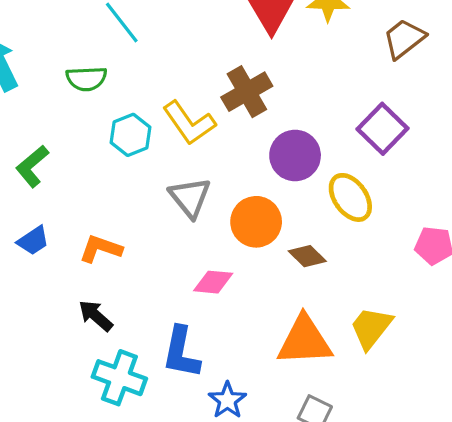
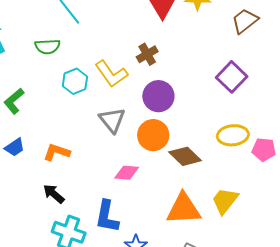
brown cross: (247, 92) -> (147, 54), size x0.7
purple circle: (295, 155) -> (158, 96), moved
yellow ellipse: (350, 197) -> (233, 135), moved, turned -60
brown diamond: (307, 256) -> (185, 156), size x1.4

